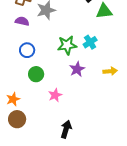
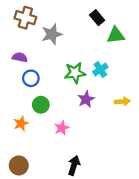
purple semicircle: (22, 21) -> (20, 57), moved
orange star: (13, 99) -> (21, 124), moved
brown circle: (17, 119) -> (19, 165), moved

